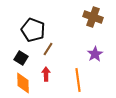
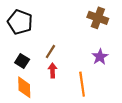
black pentagon: (33, 30) -> (20, 22), moved
red arrow: (46, 74) -> (53, 70), moved

